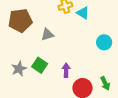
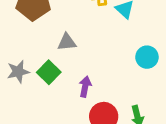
gray triangle: (47, 35) -> (67, 42), moved

